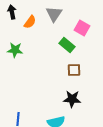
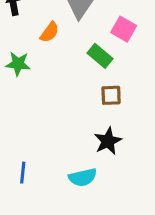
orange semicircle: (30, 22) -> (50, 32), moved
black star: (72, 99) -> (108, 141), turned -30

